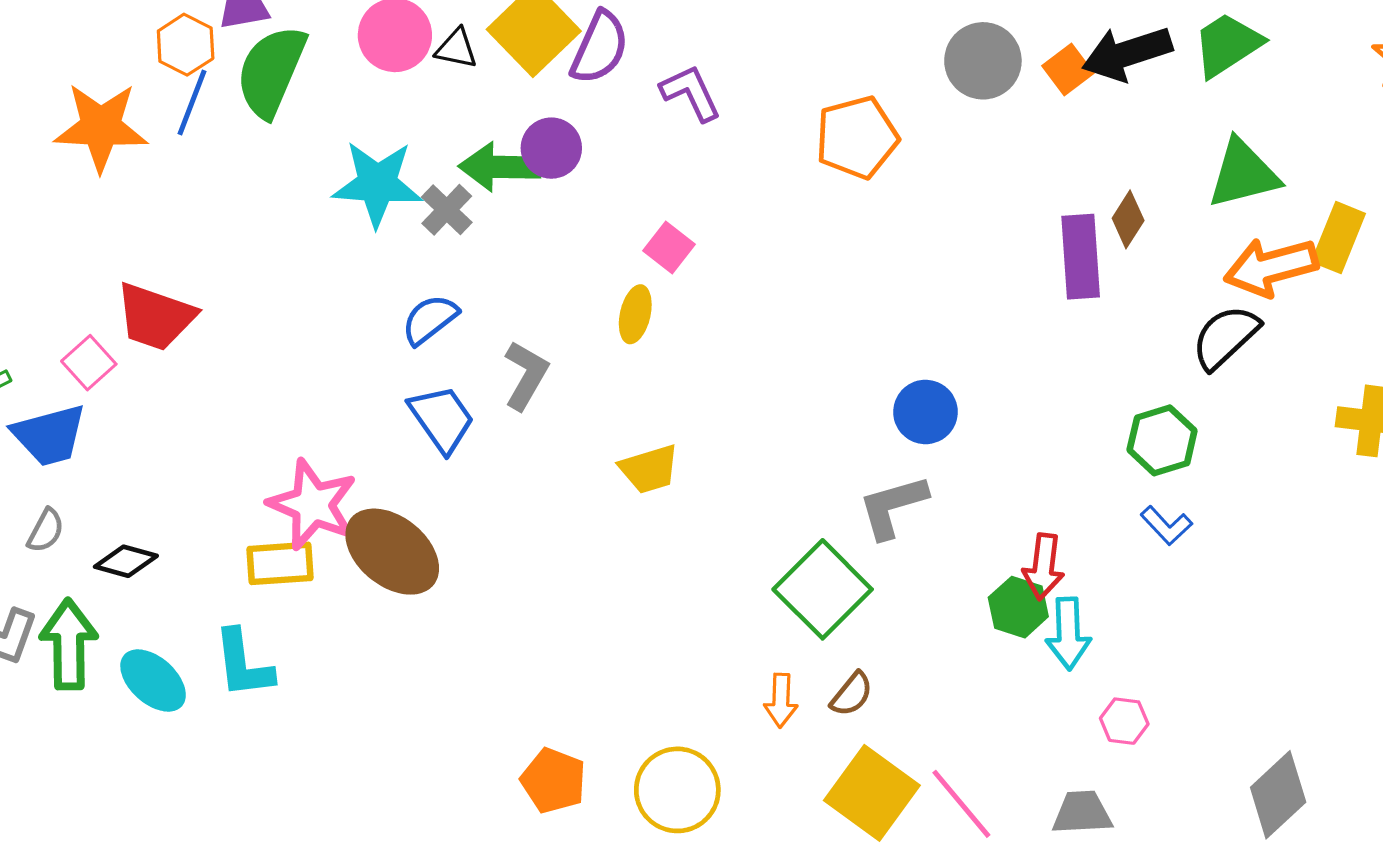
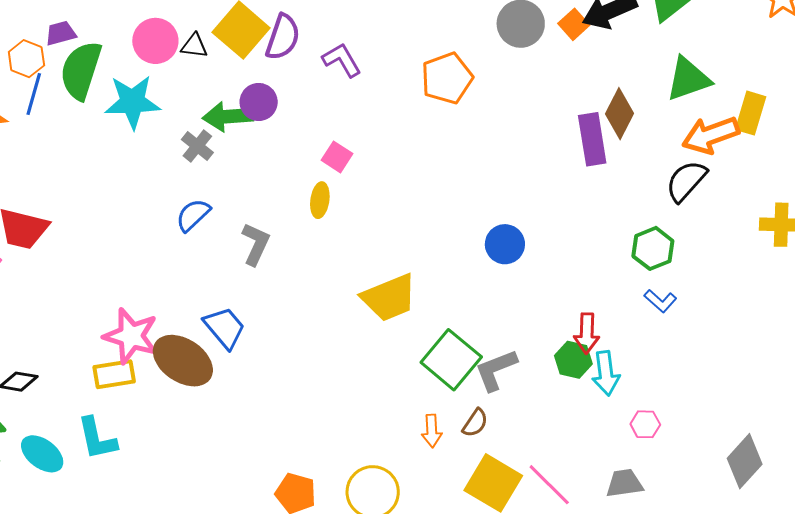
cyan star: (377, 184) -> (132, 102), moved
brown diamond: (1128, 219) -> (619, 114), size x1.4
blue trapezoid: (442, 419) -> (225, 328), moved
yellow trapezoid: (649, 469) -> (389, 298), moved, size x1.5
gray L-shape: (893, 506) -> (496, 370), moved

